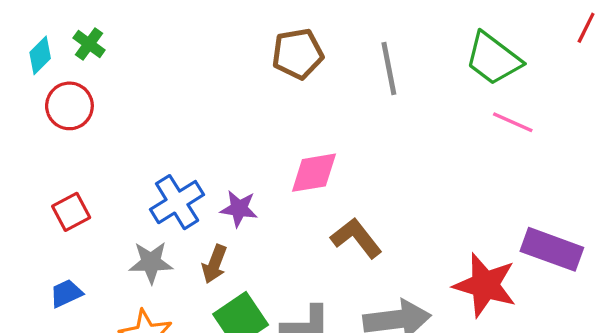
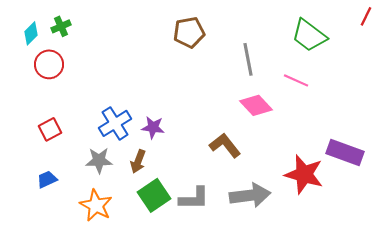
green cross: (89, 44) -> (61, 26), turned 30
gray line: (389, 68) -> (248, 59), moved
pink line: (513, 122) -> (296, 80), moved
pink diamond: (314, 173) -> (256, 105), moved, turned 56

